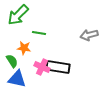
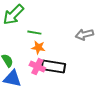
orange star: (24, 48) -> (38, 48), moved

